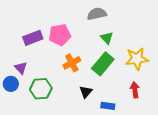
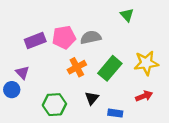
gray semicircle: (97, 14) -> (91, 37), moved
green triangle: (107, 38) -> (127, 15), moved
green hexagon: (41, 89) -> (54, 105), moved
red arrow: (135, 90) -> (144, 96), turned 77

